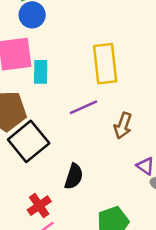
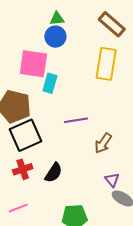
yellow rectangle: (105, 64) -> (106, 64), moved
red cross: (39, 206) -> (23, 169), moved

